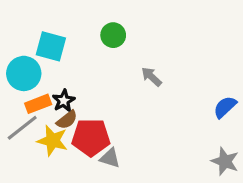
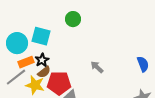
cyan square: (51, 46) -> (41, 36), moved
gray arrow: (152, 77) -> (97, 67), moved
blue semicircle: (225, 107) -> (143, 64), turned 112

